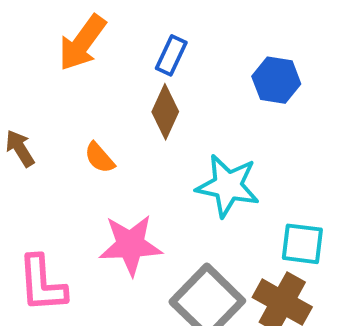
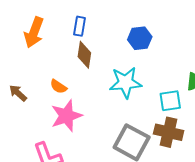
blue hexagon: (276, 80) -> (140, 38), moved
pink star: (130, 245) -> (66, 116), moved

